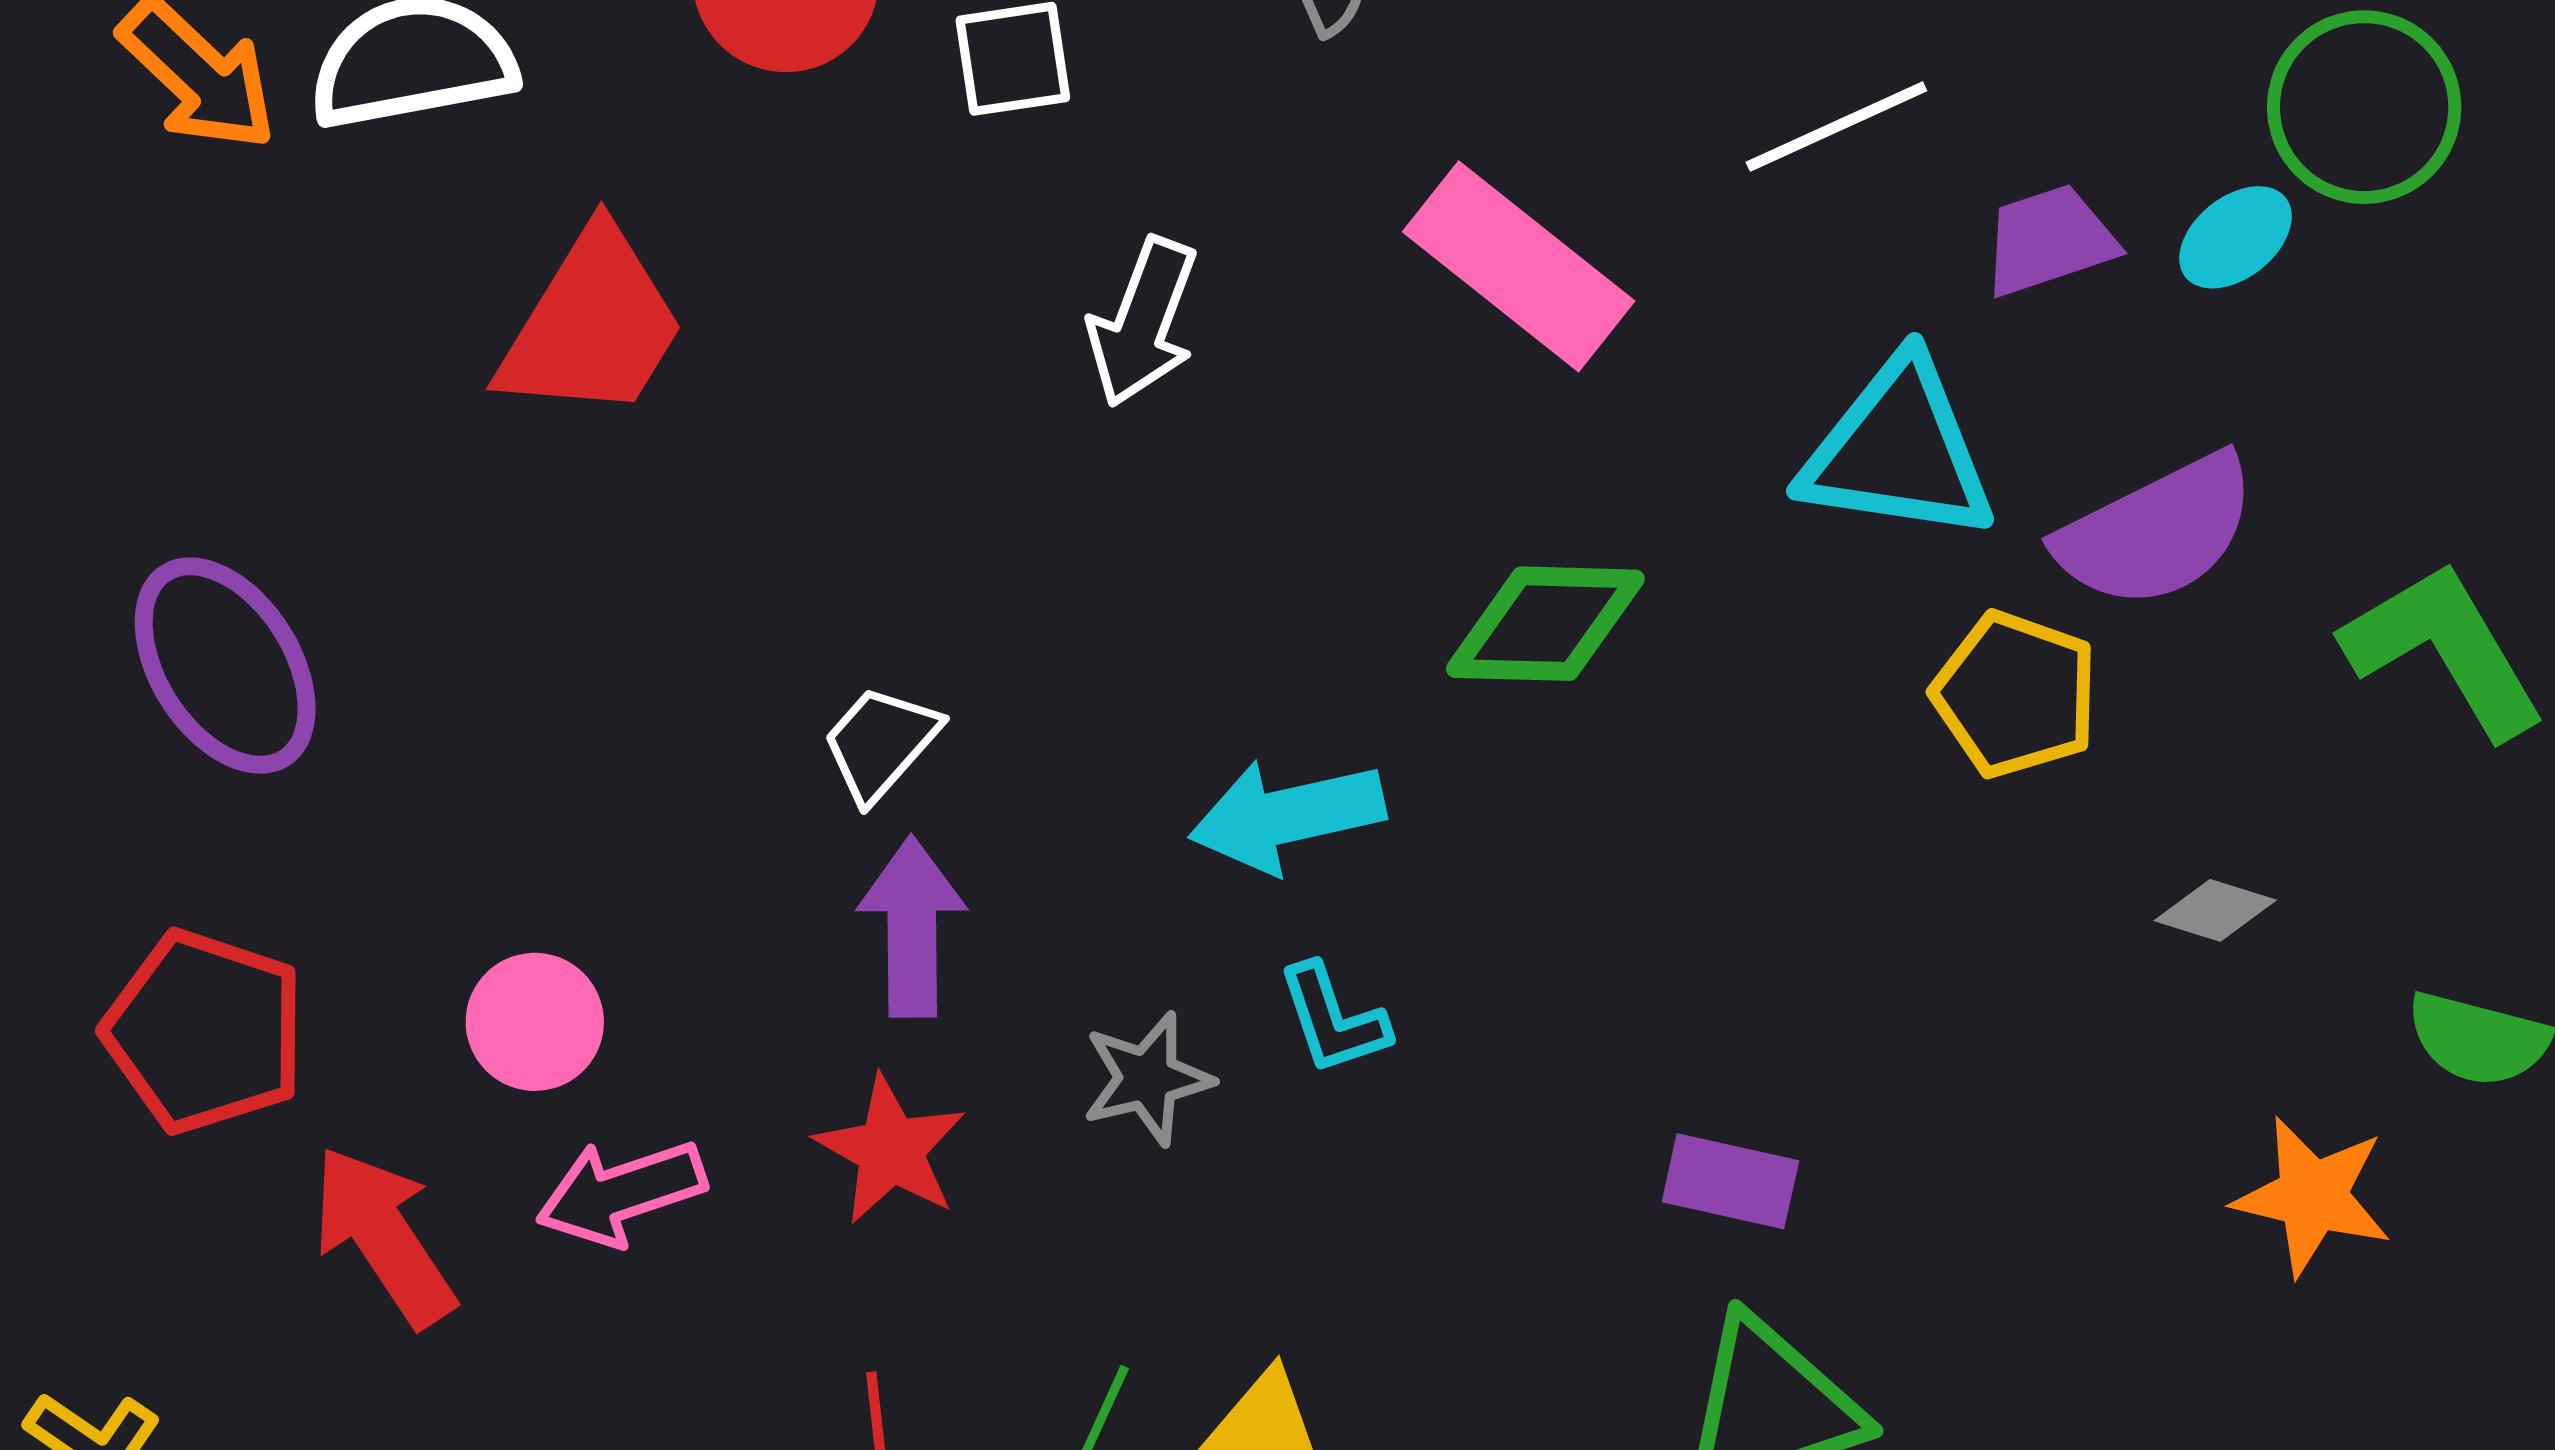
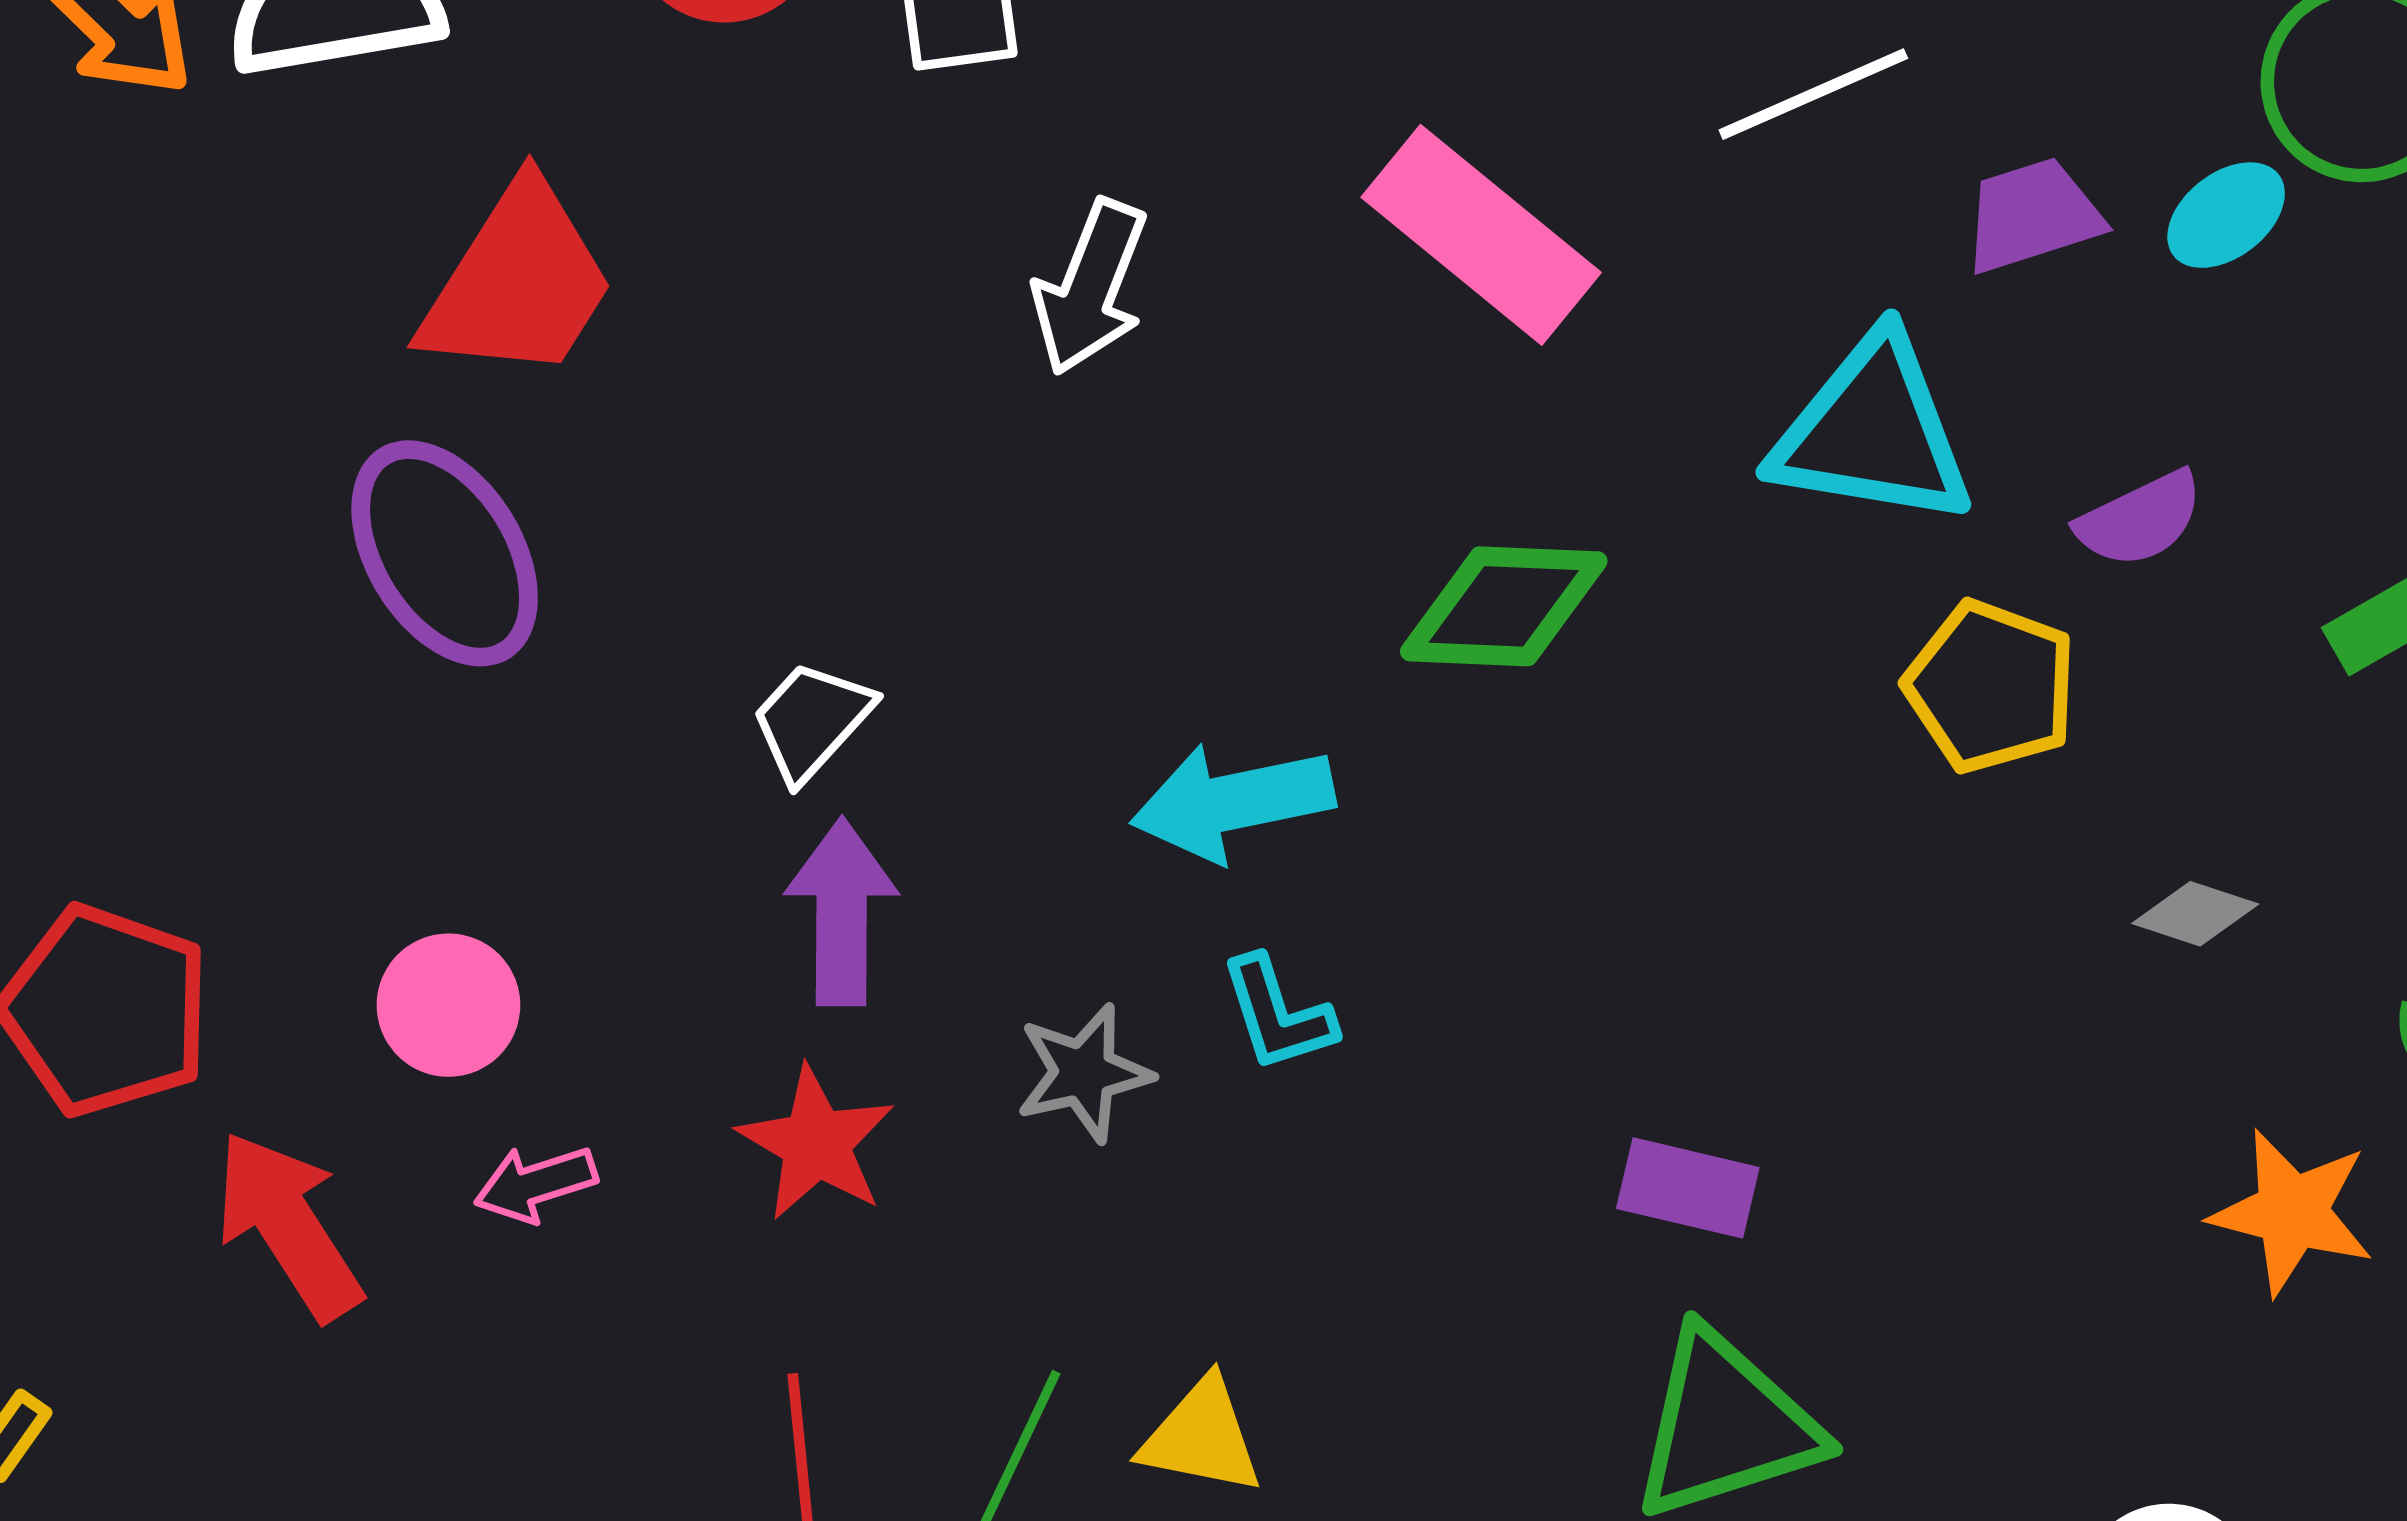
purple semicircle: (2157, 531) -> (2140, 519), size x0.6
purple ellipse: (225, 666) -> (445, 553), moved
pink arrow: (621, 1193) -> (536, 1184), size x0.7

